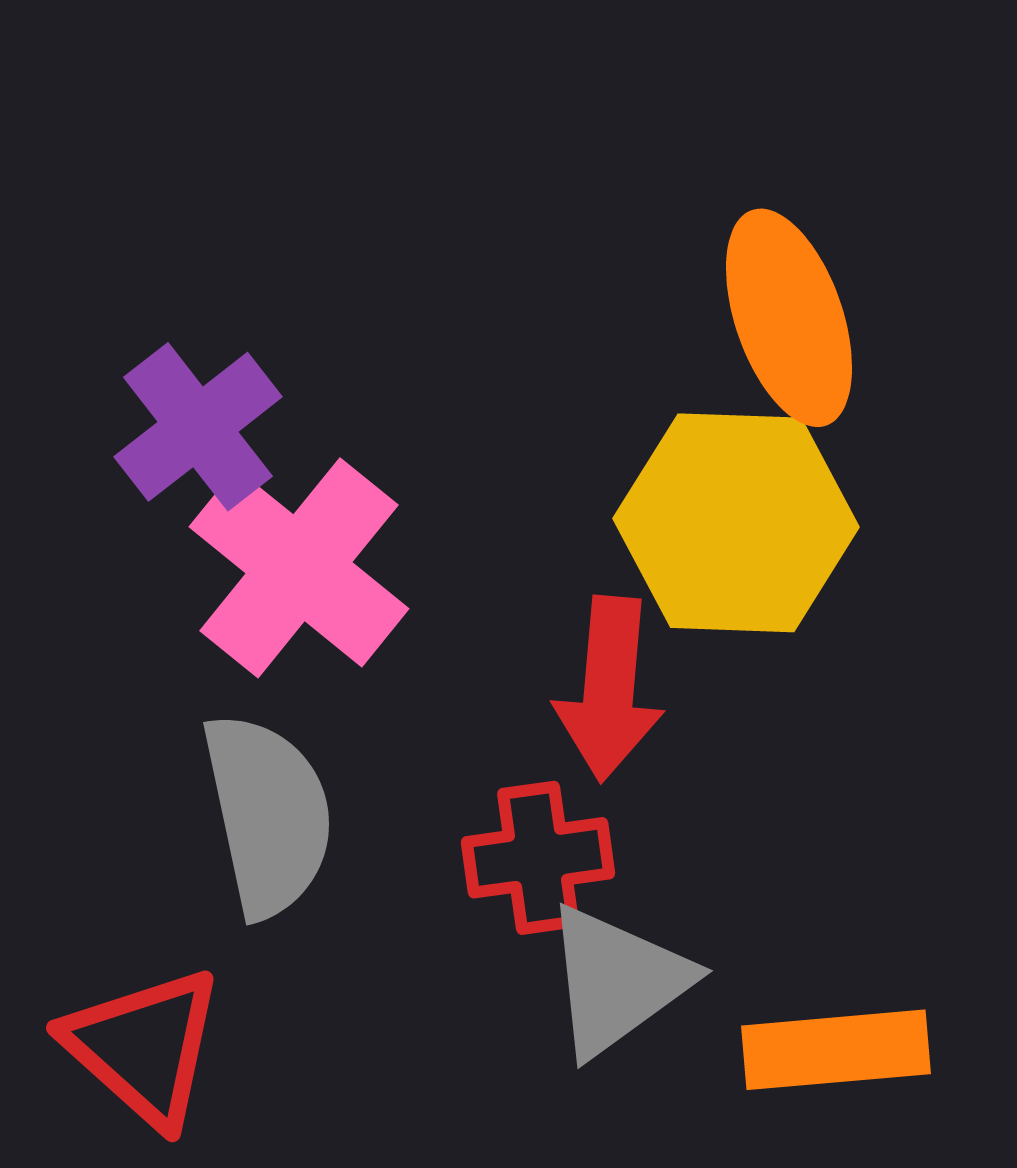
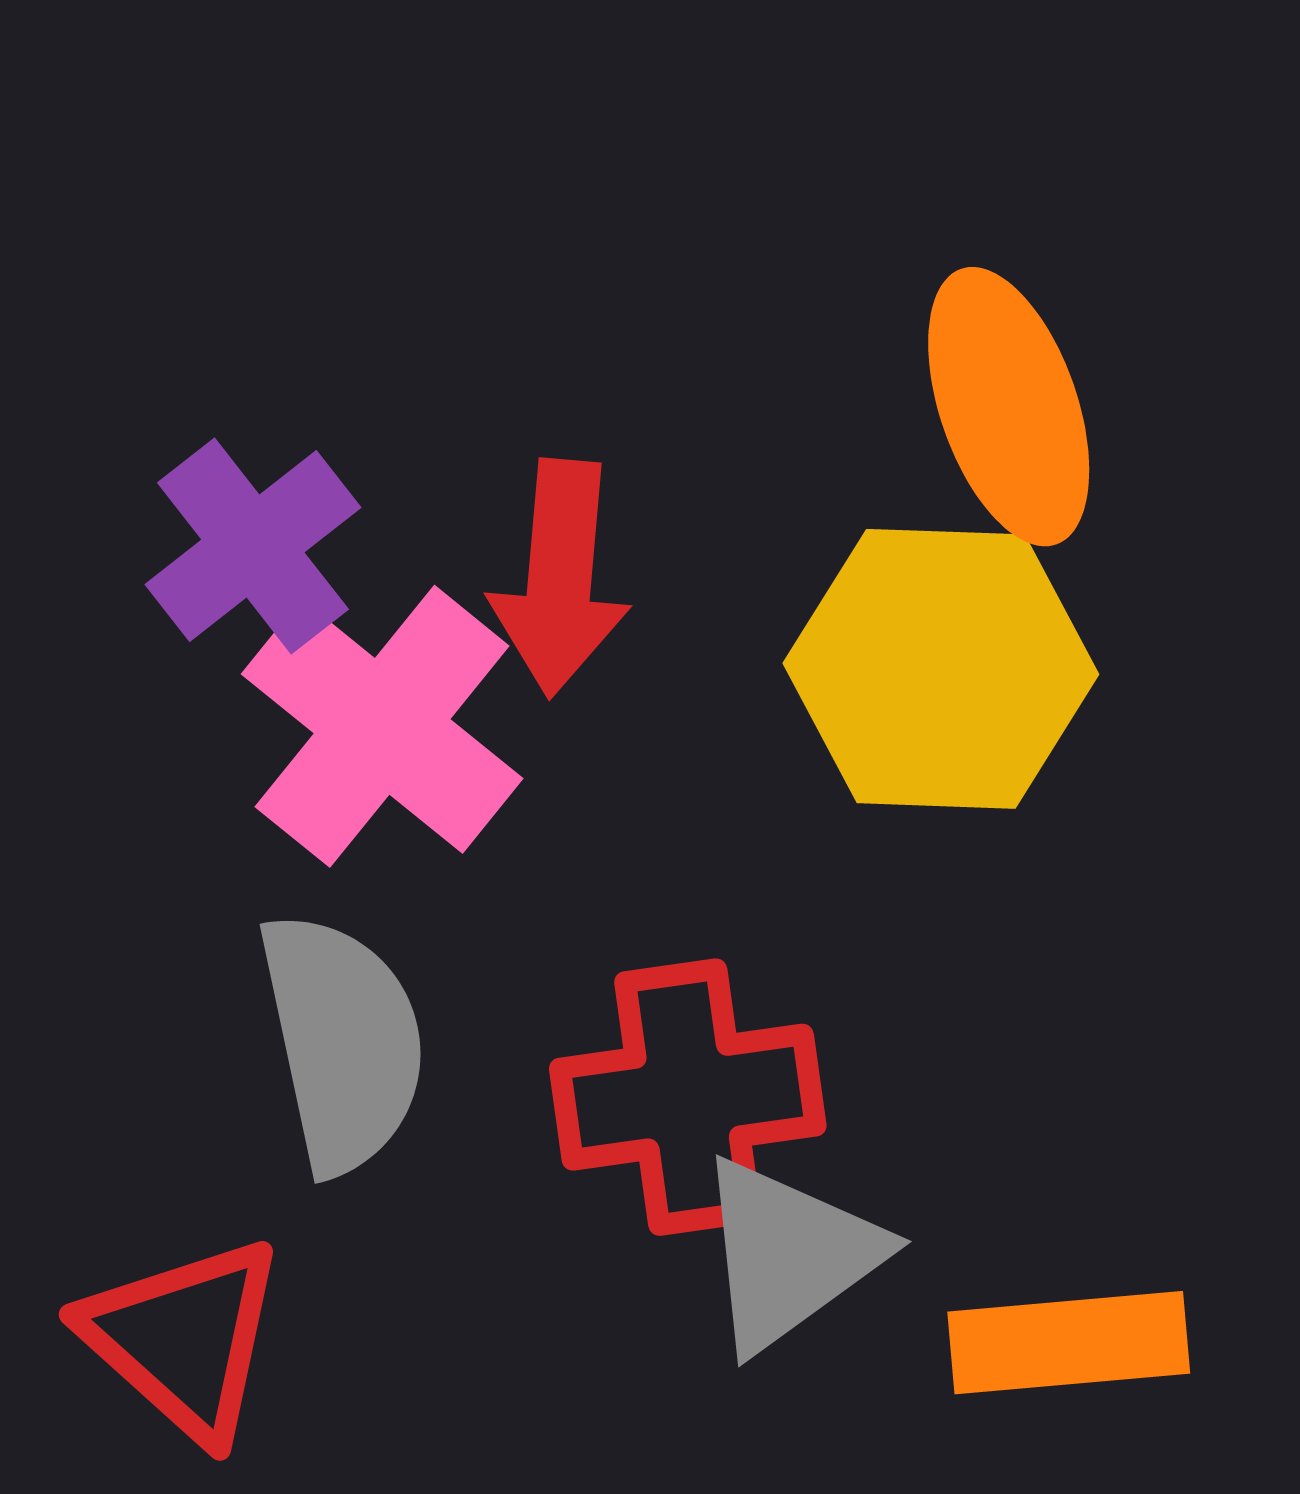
red arrow: (609, 689) -> (560, 578), moved
red cross: (538, 858) -> (688, 1097), size x1.4

